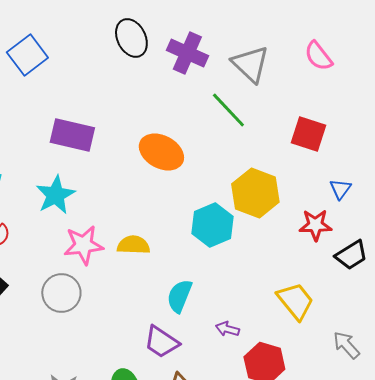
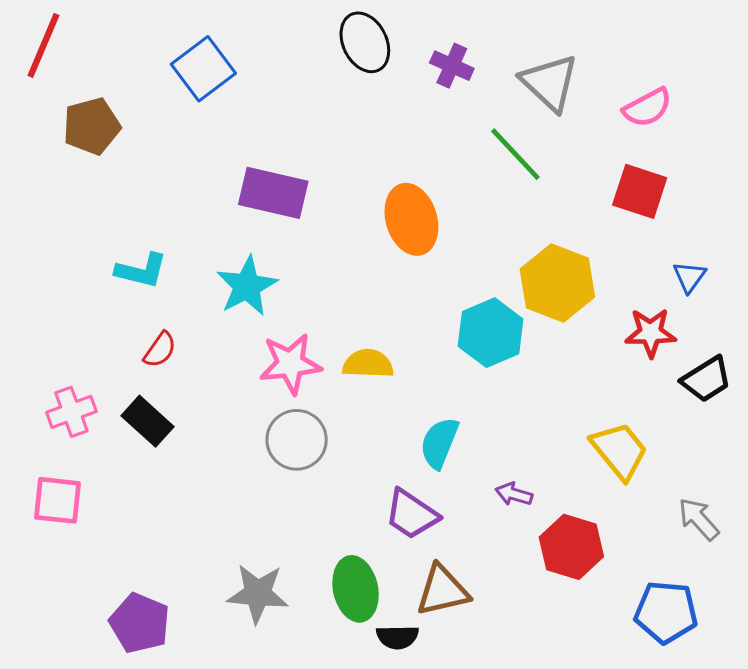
purple cross: (187, 53) -> (452, 66), size x0.7
pink semicircle: (318, 56) -> (647, 108), moved, turned -80
orange ellipse: (161, 152) -> (411, 219), turned 45
gray circle: (61, 293) -> (297, 440), moved

